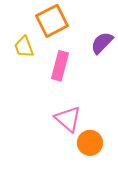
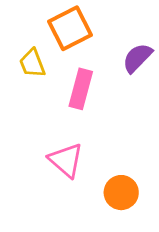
pink triangle: (68, 119) -> (66, 160), moved

